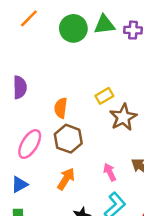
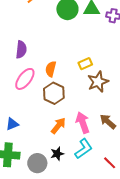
pink ellipse: (30, 144) -> (25, 79), moved
pink arrow: (110, 172) -> (83, 123), size x1.5
orange arrow: (66, 179) -> (58, 126), moved

